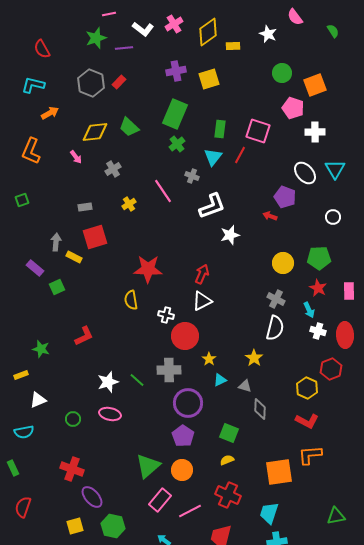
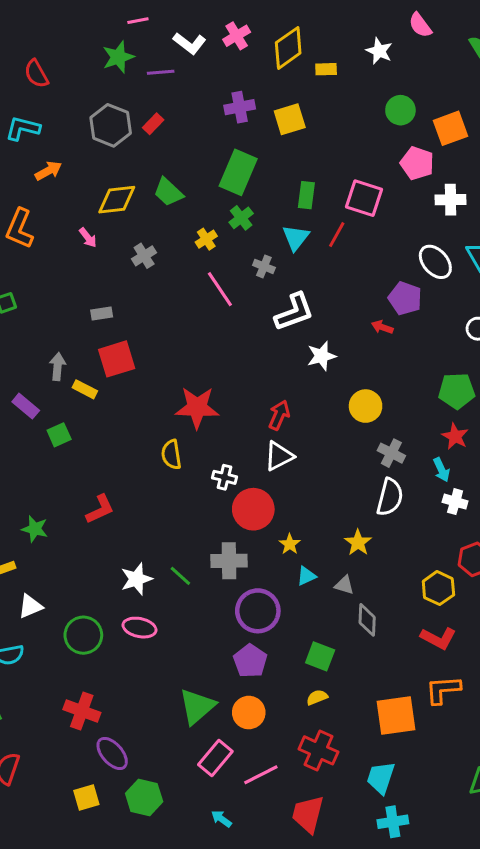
yellow cross: (129, 204) -> (206, 239), moved
yellow circle: (283, 263) -> (366, 406), moved
green circle: (73, 419) -> (83, 635), size x1.6

